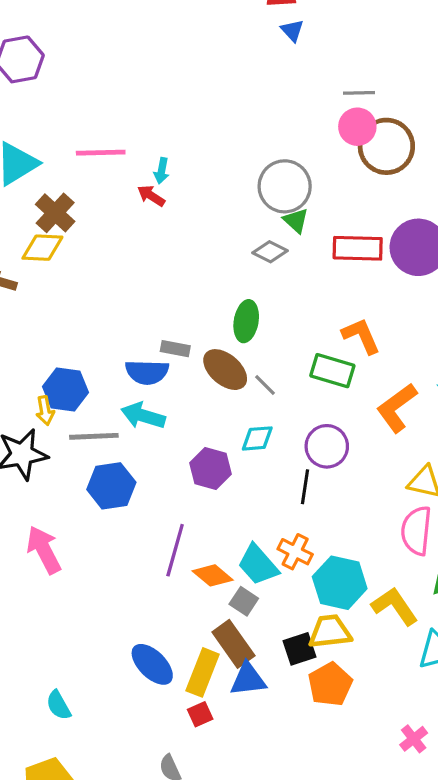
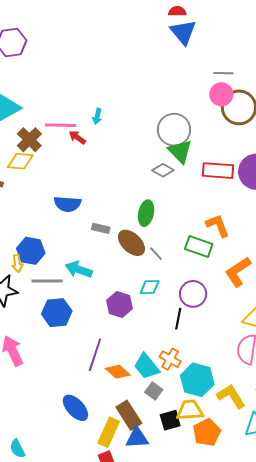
blue triangle: (292, 30) -> (183, 32), size x1.8
pink line: (101, 153) -> (61, 125), moved
red arrow: (151, 196) -> (77, 137), moved
green triangle: (296, 220) -> (180, 151), size x1.5
blue semicircle: (147, 372) -> (67, 204), moved
gray square: (244, 601) -> (154, 391), moved
blue ellipse: (152, 664) -> (75, 408), moved
orange pentagon: (330, 684) -> (207, 432), moved

